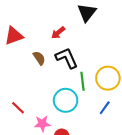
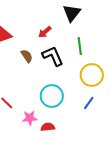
green line: (83, 81) -> (80, 46), moved

